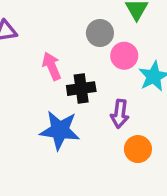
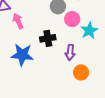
pink arrow: (52, 66) -> (18, 21), moved
blue star: (60, 130) -> (22, 55), moved

